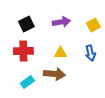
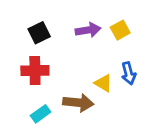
yellow square: (93, 25) -> (120, 30), moved
yellow triangle: (60, 53) -> (103, 83), moved, turned 32

